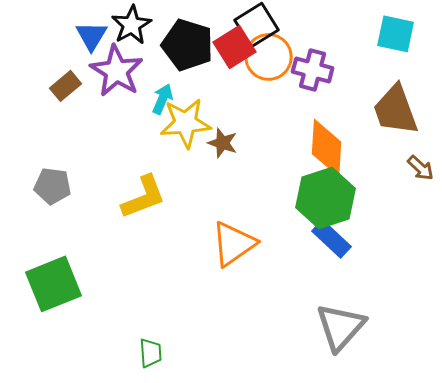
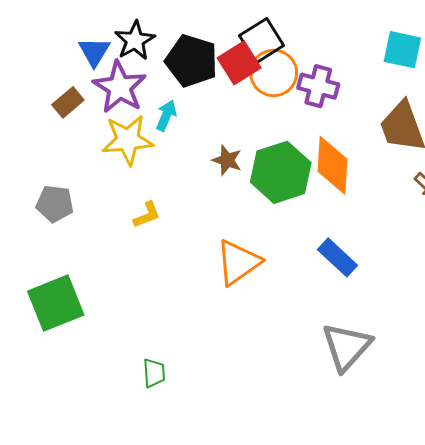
yellow star: (186, 123) -> (128, 140), moved
yellow L-shape: (144, 197) -> (147, 215), size x0.6
green hexagon: (326, 198) -> (281, 172), moved

